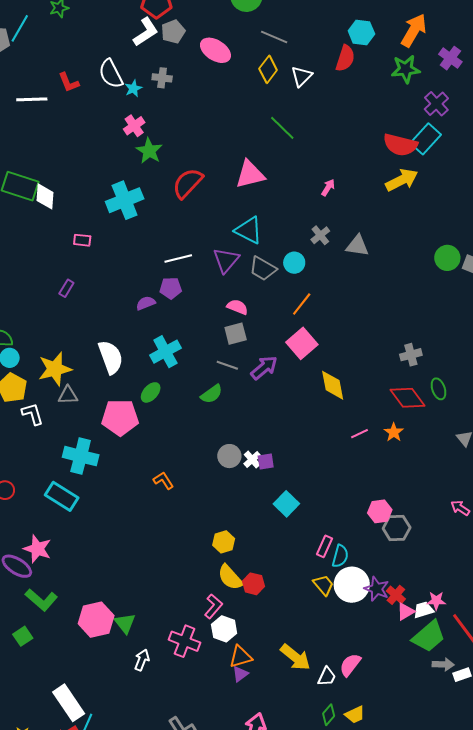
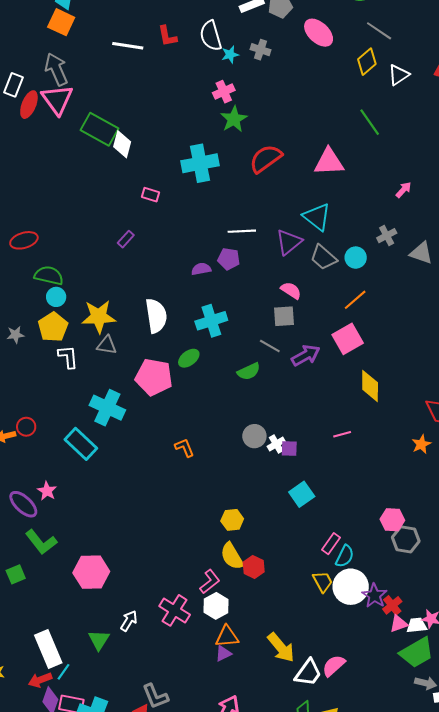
pink line: (359, 434) -> (342, 434), moved
pink star: (37, 549) -> (47, 491), size x0.7
green triangle: (125, 623) -> (99, 640), moved
white trapezoid: (327, 677) -> (308, 673), size x1.4

